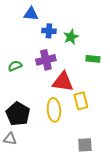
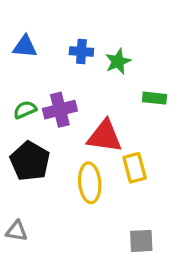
blue triangle: (31, 14) -> (25, 47), moved
purple cross: (46, 60) -> (60, 110), moved
black pentagon: (18, 114) -> (30, 161), moved

